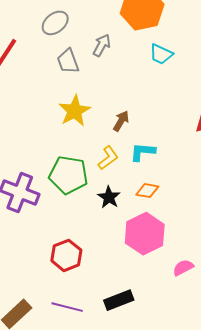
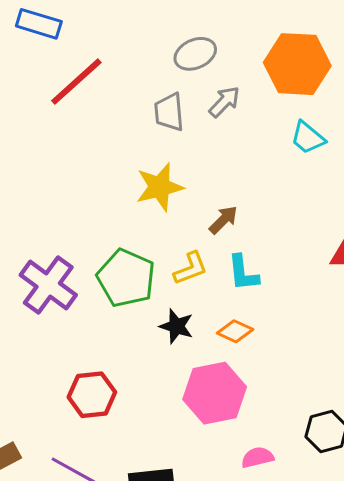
gray ellipse: (55, 23) -> (195, 54), moved
cyan L-shape: (143, 152) -> (243, 273), turned -116
black star: (109, 197) -> (176, 326), turned -30

